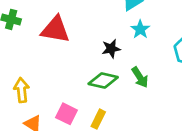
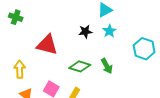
red triangle: (55, 30) -> (47, 45), moved
black star: (111, 49) -> (85, 32), moved

